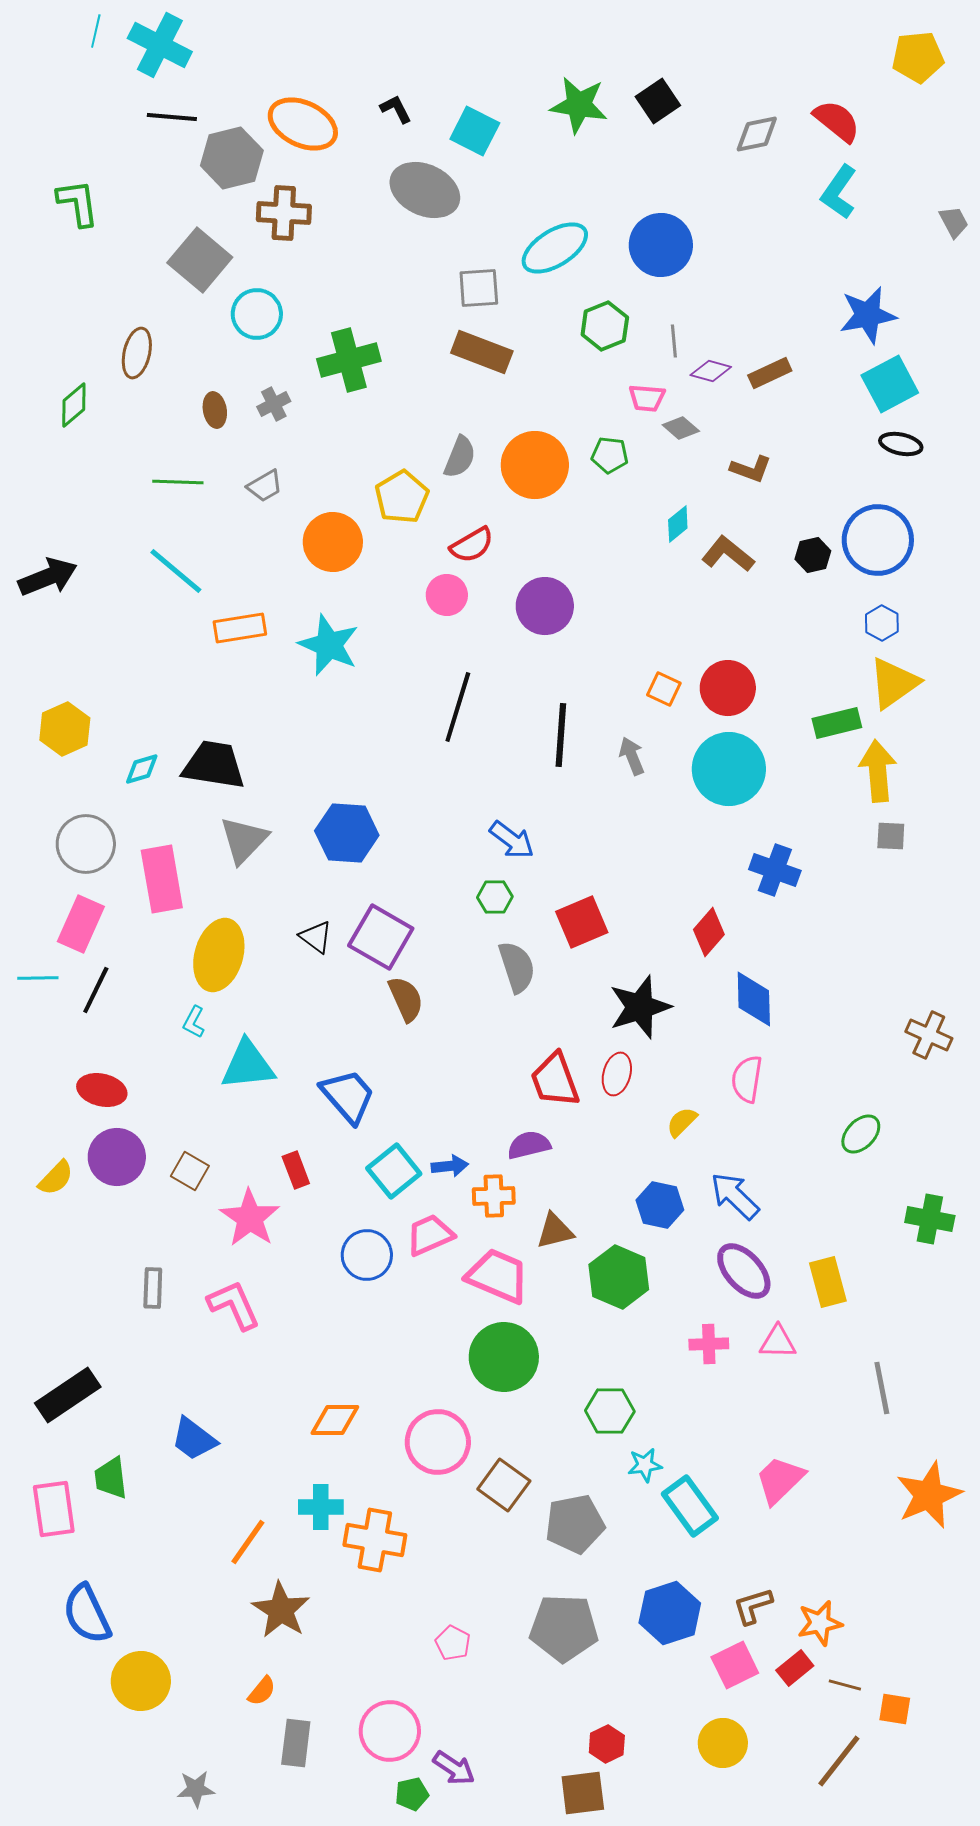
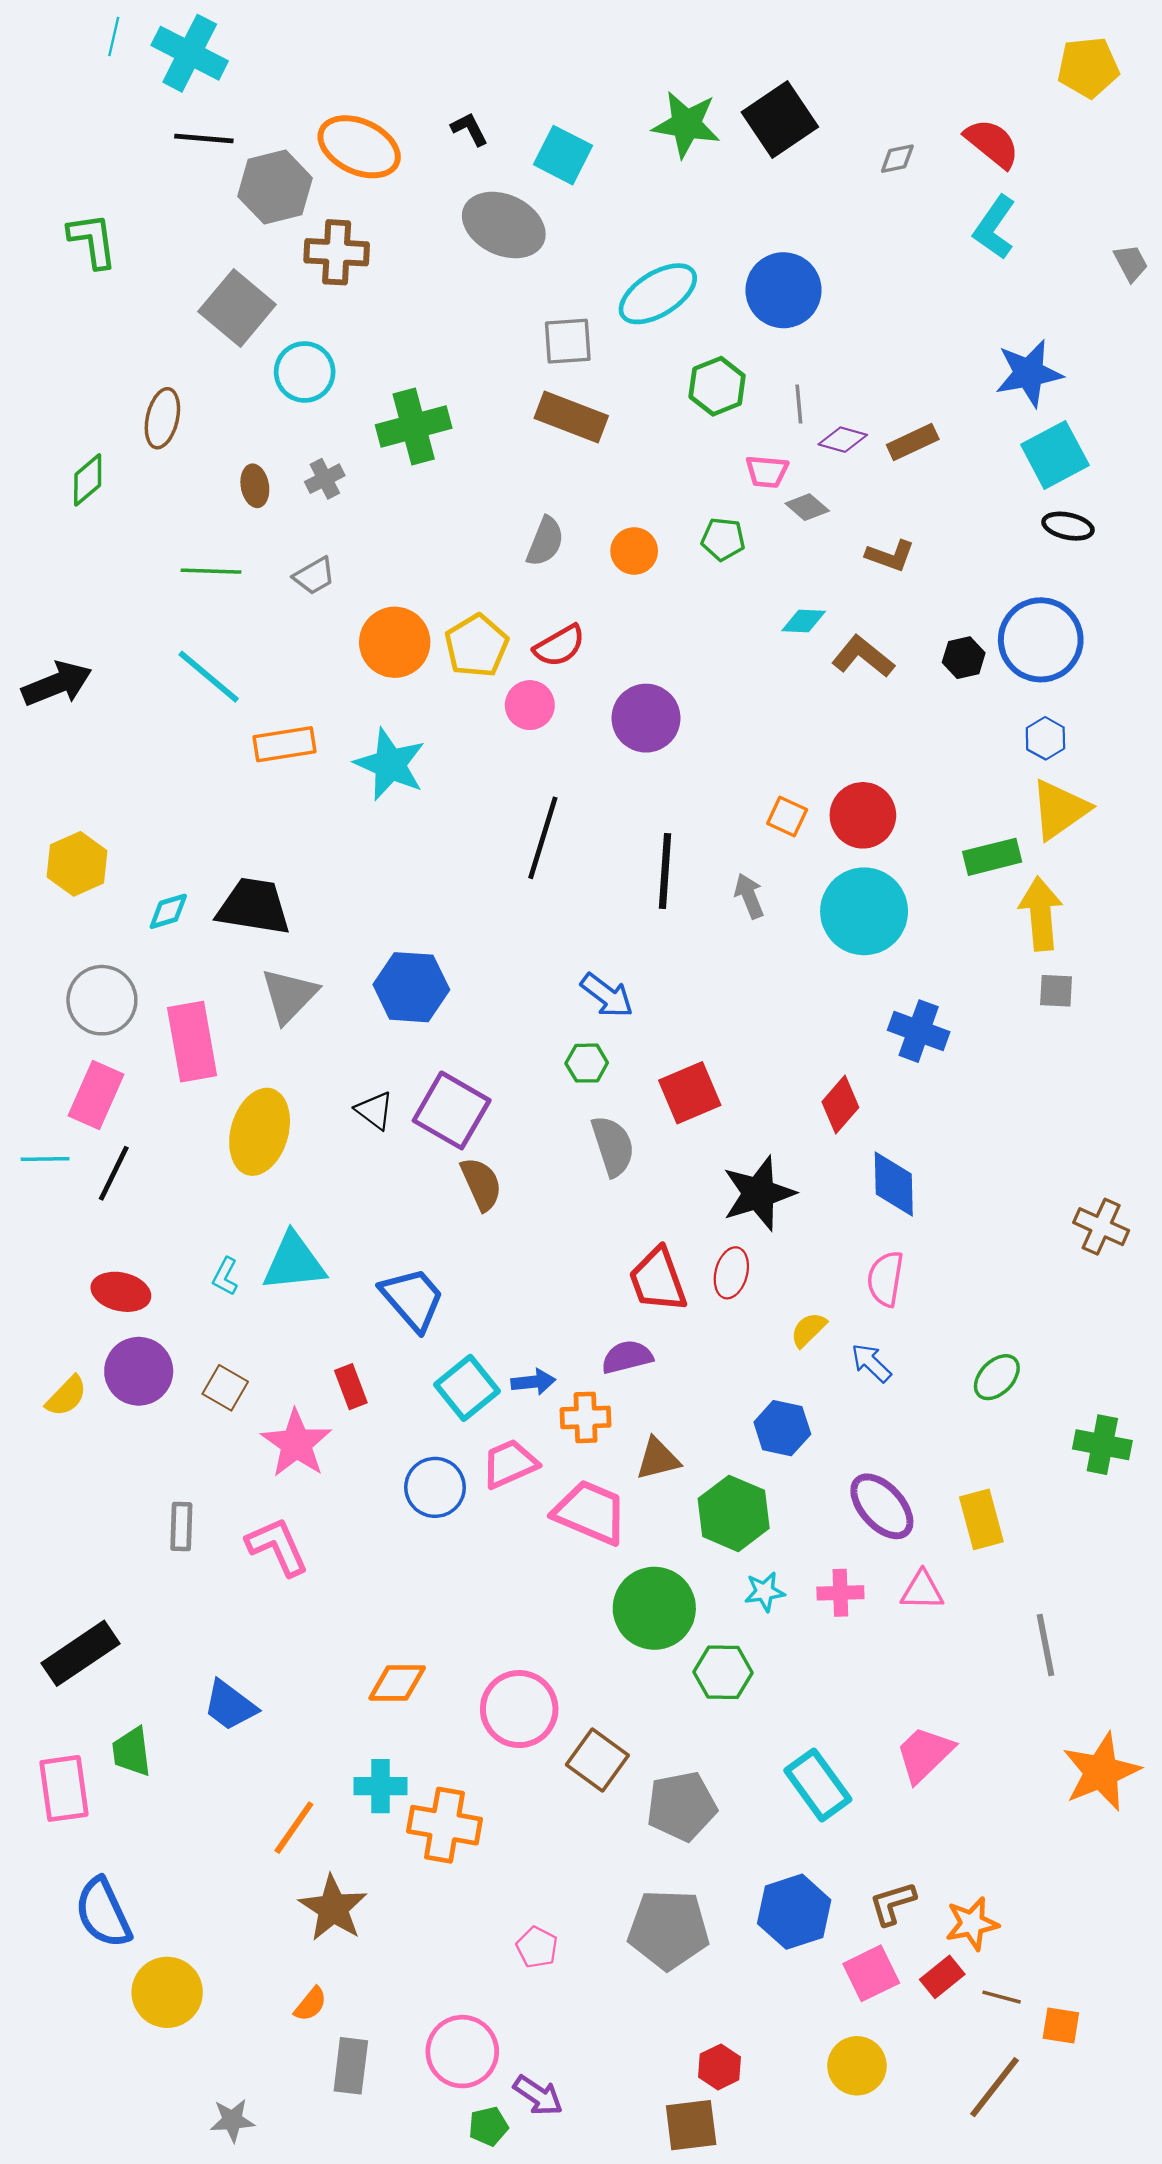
black square: (658, 101) -> (780, 120), size x1.4
gray diamond: (757, 134) -> (897, 159), size x0.7
orange circle: (535, 465) -> (634, 551), size x0.6
yellow pentagon: (402, 497) -> (476, 646), moved
cyan diamond: (678, 524) -> (804, 621), turned 42
cyan L-shape: (194, 1022) -> (225, 1276), moved
green ellipse: (861, 1134) -> (997, 1377), moved
blue arrow: (735, 1196) -> (871, 1363), moved, size x0.7
green circle: (504, 1357) -> (654, 1608), moved
cyan star: (645, 1465) -> (765, 1592), moved

